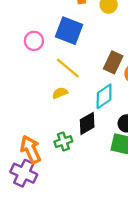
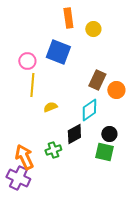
yellow line: (68, 68) -> (32, 85), moved, turned 55

